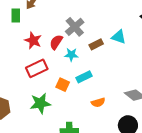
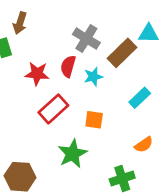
brown rectangle: (96, 44) -> (122, 53), size x1.5
cyan rectangle: (84, 77) -> (140, 98), moved
orange semicircle: (98, 102) -> (144, 145), moved

